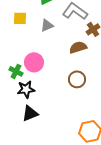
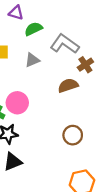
brown circle: (77, 79) -> (73, 135), moved

